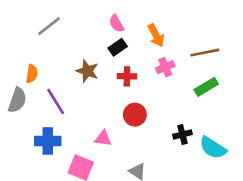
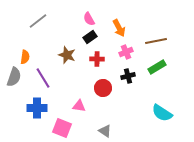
black cross: (182, 134) -> (128, 76), moved

